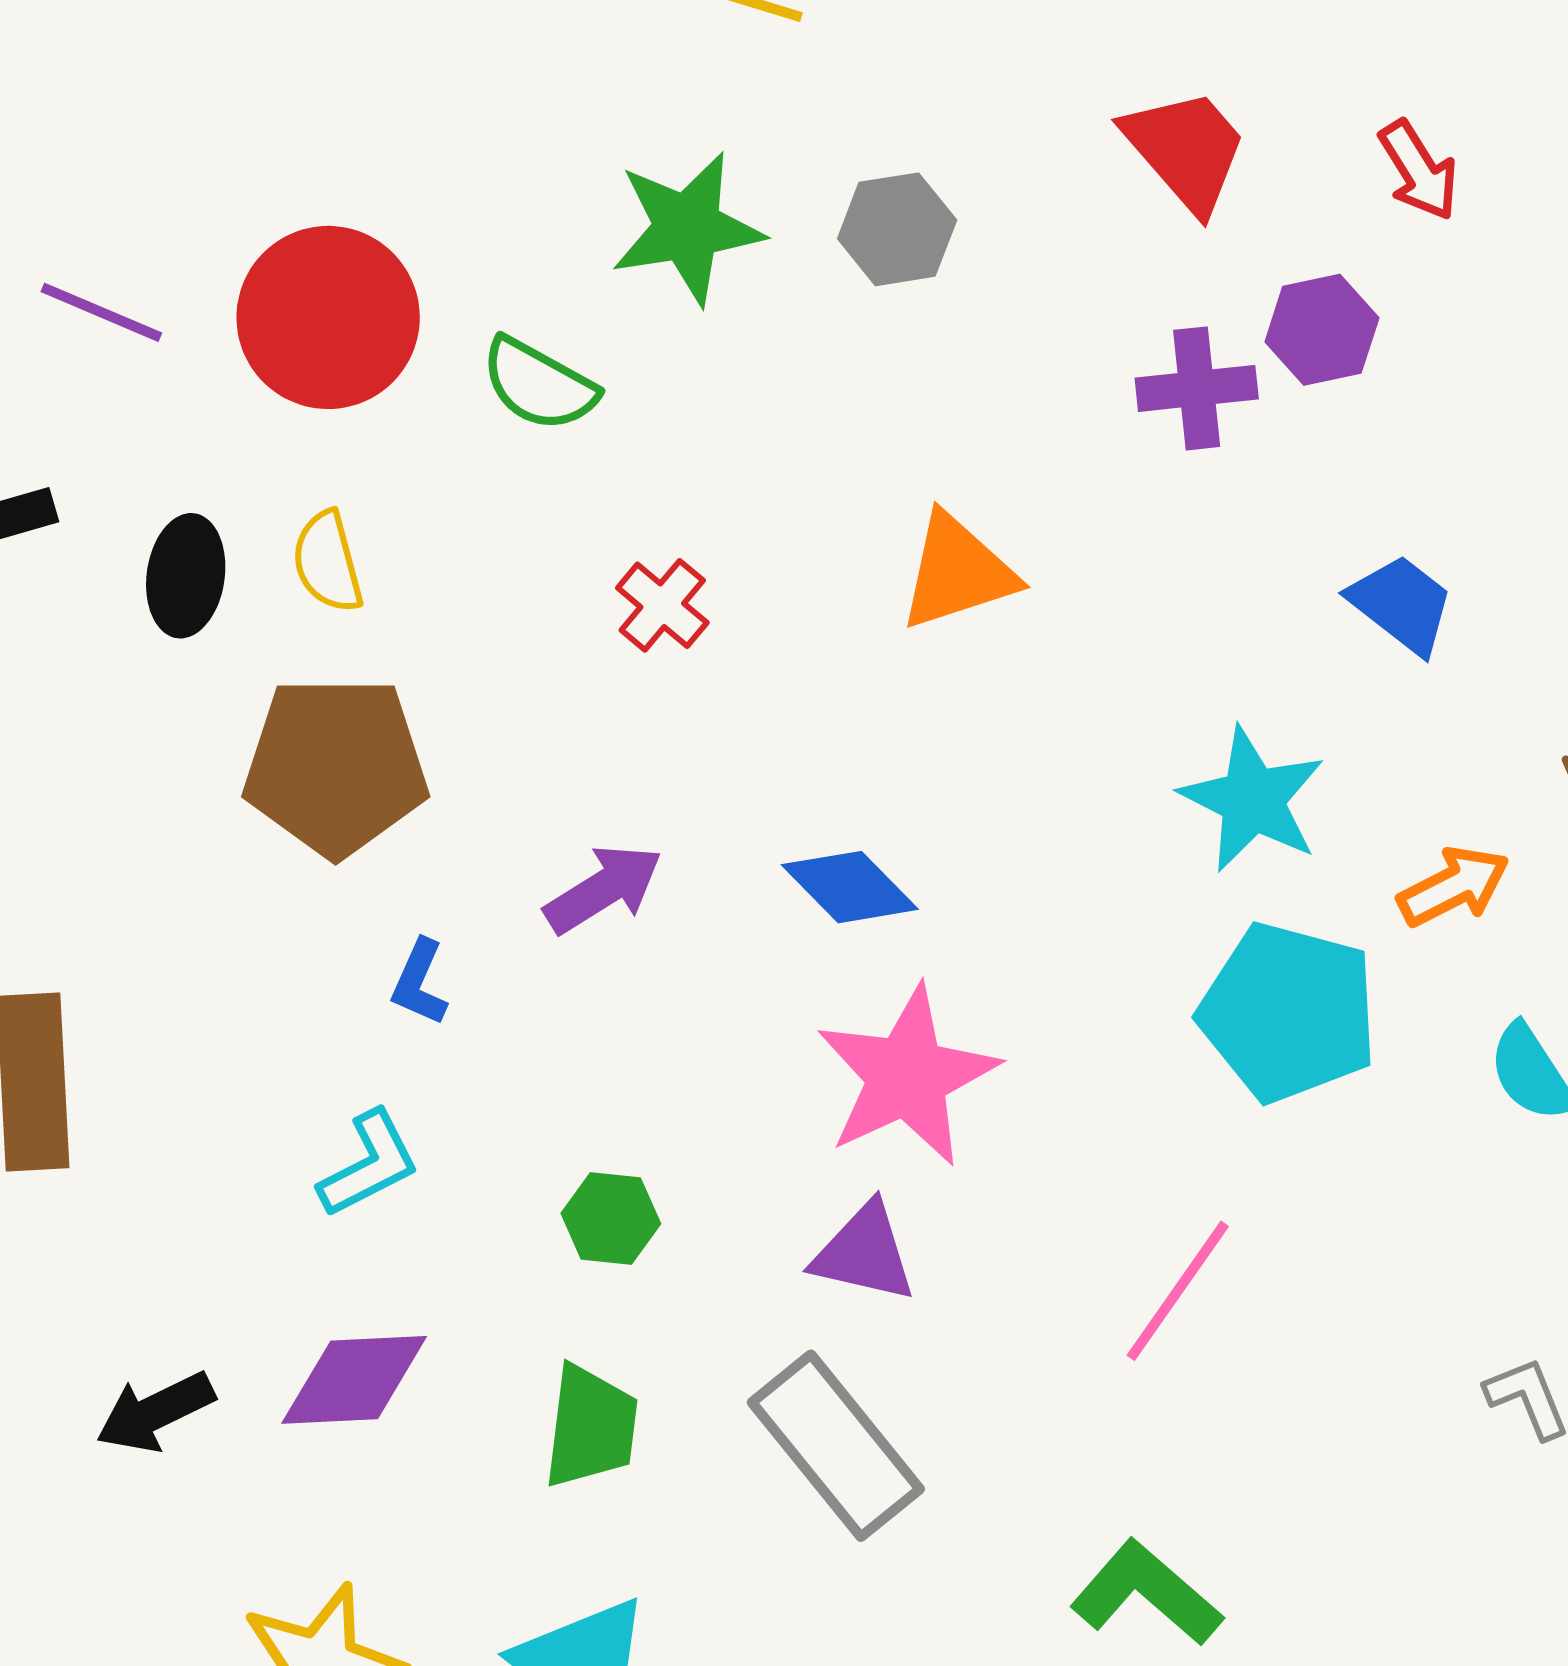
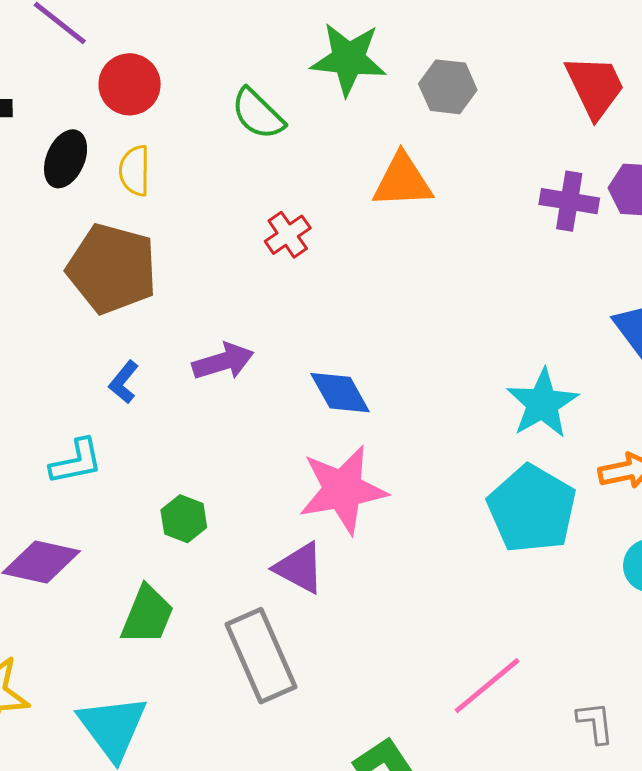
red circle: (328, 317) -> (130, 84), moved, size x0.7
orange triangle: (958, 572) -> (402, 181), moved
pink line: (1178, 1291) -> (487, 686), moved

